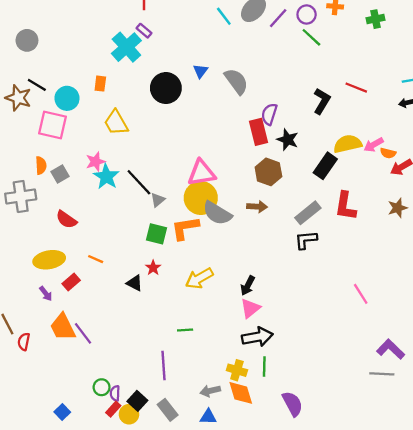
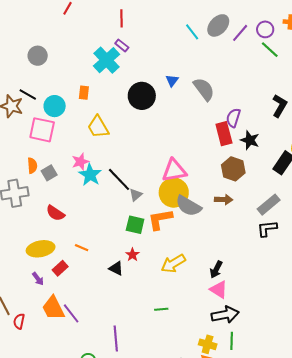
gray circle: (27, 40) -> (38, 56), moved
pink triangle: (250, 308) -> (219, 290), turned -48
purple line: (163, 365) -> (116, 338), moved

